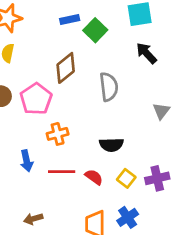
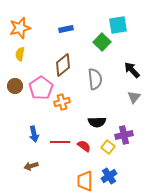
green square: (95, 30) -> (102, 42), moved
black arrow: (146, 53) -> (132, 70), moved
orange cross: (58, 134) -> (62, 102), moved
purple cross: (157, 178) -> (124, 135), moved
brown arrow: (33, 219) -> (31, 166), moved

